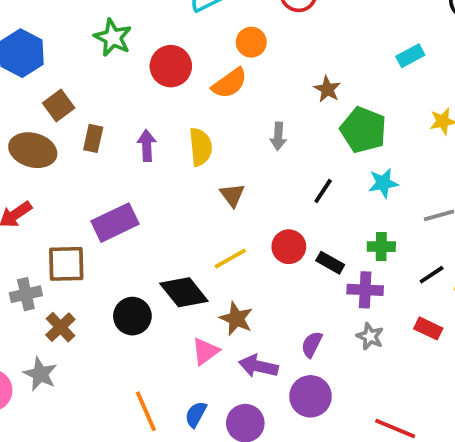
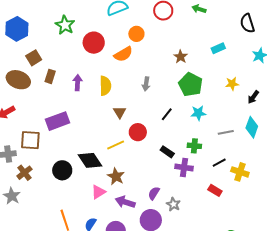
brown star: (327, 89) -> (181, 57), moved
red circle: (289, 247) -> (138, 132), moved
gray star: (370, 336) -> (173, 204), moved

